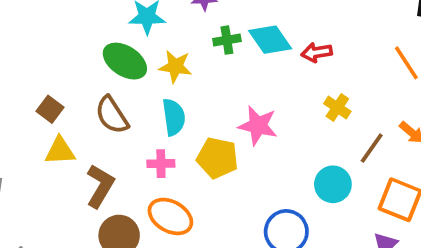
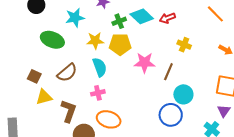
green ellipse: (125, 61) -> (52, 40), moved
brown semicircle: (112, 115) -> (67, 73), turned -85
brown line: (372, 148) -> (168, 72), moved
yellow pentagon: (217, 158) -> (120, 44), moved
cyan circle: (333, 184) -> (183, 94), moved

